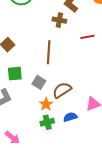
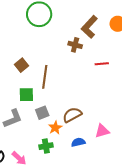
brown line: (49, 52) -> (45, 77), moved
gray square: (39, 82) -> (42, 113), moved, turned 32
green cross: (47, 122) -> (46, 146), moved

